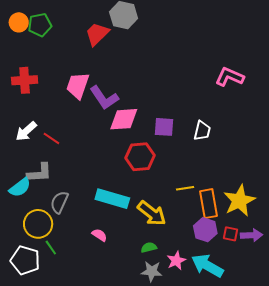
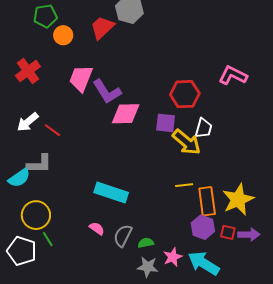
orange circle: (19, 22) -> (63, 35), moved
red cross: (25, 80) -> (28, 71), turned -35
red hexagon: (140, 157) -> (185, 94), moved
gray semicircle: (59, 202) -> (123, 236), moved
yellow arrow: (152, 213) -> (186, 142), moved

